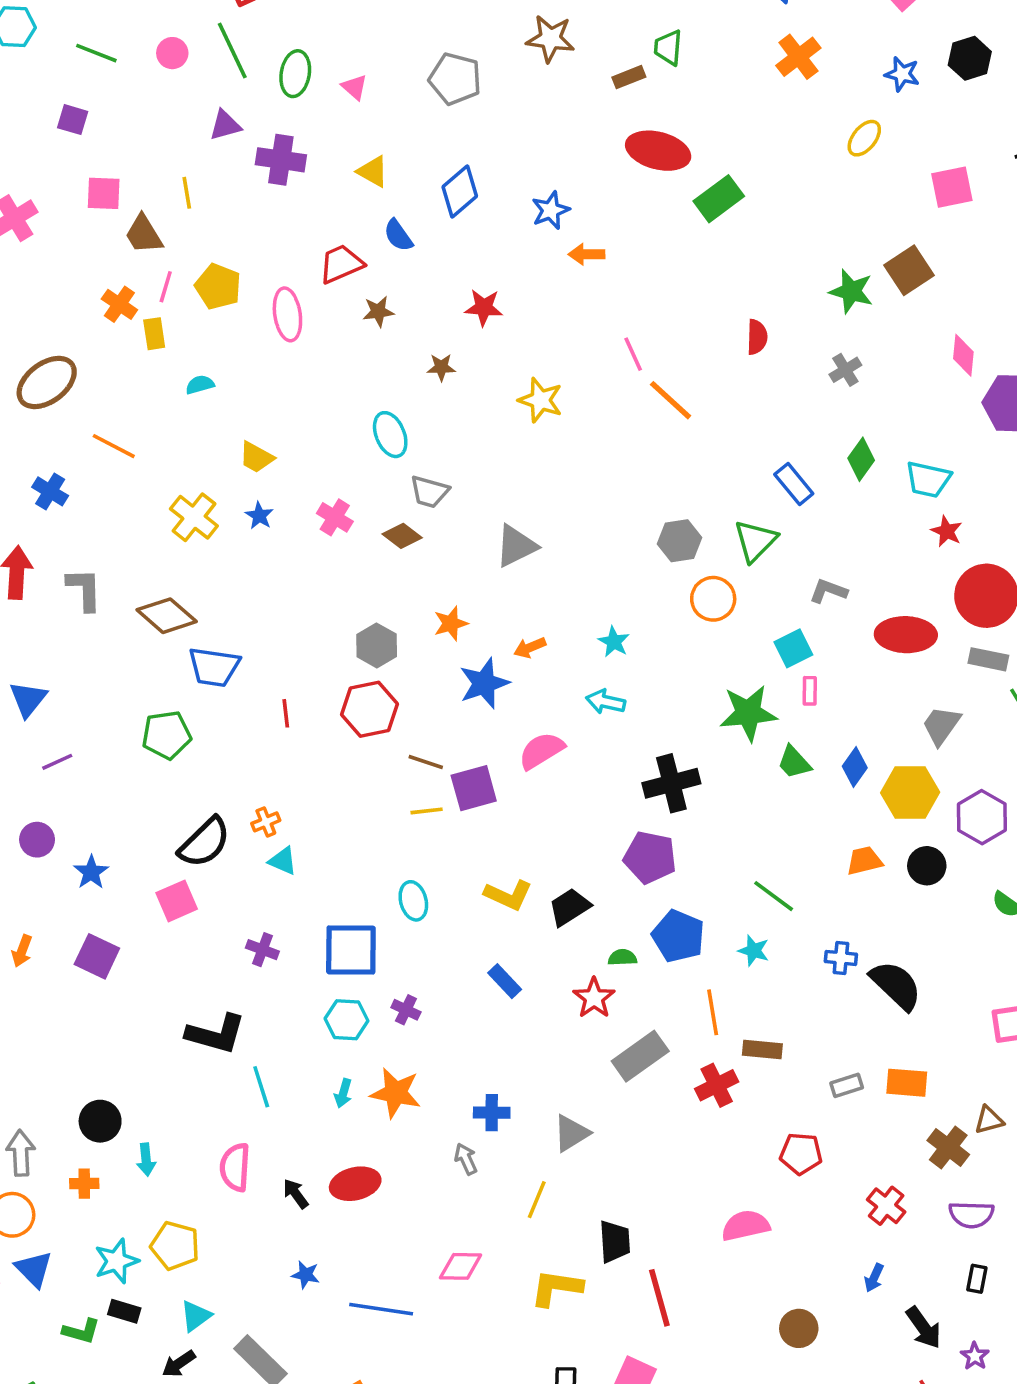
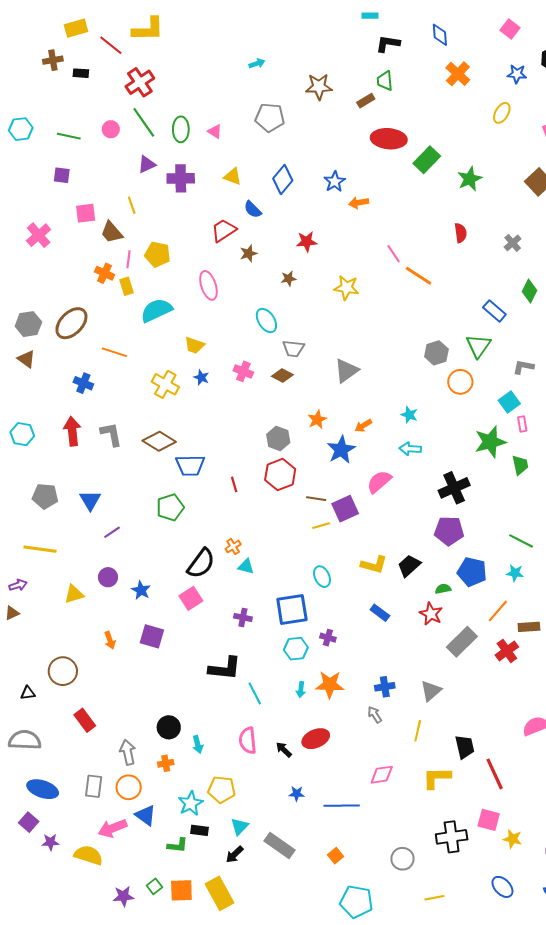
green star: (851, 291) -> (470, 179), moved, turned -30
pink ellipse: (287, 314) -> (208, 285), moved
cyan semicircle: (200, 385) -> (156, 310), size x2.0
green trapezoid: (794, 762) -> (520, 465), turned -140
orange arrow: (22, 951) -> (110, 640), turned -30
orange line: (713, 1012) -> (498, 611), turned 60

